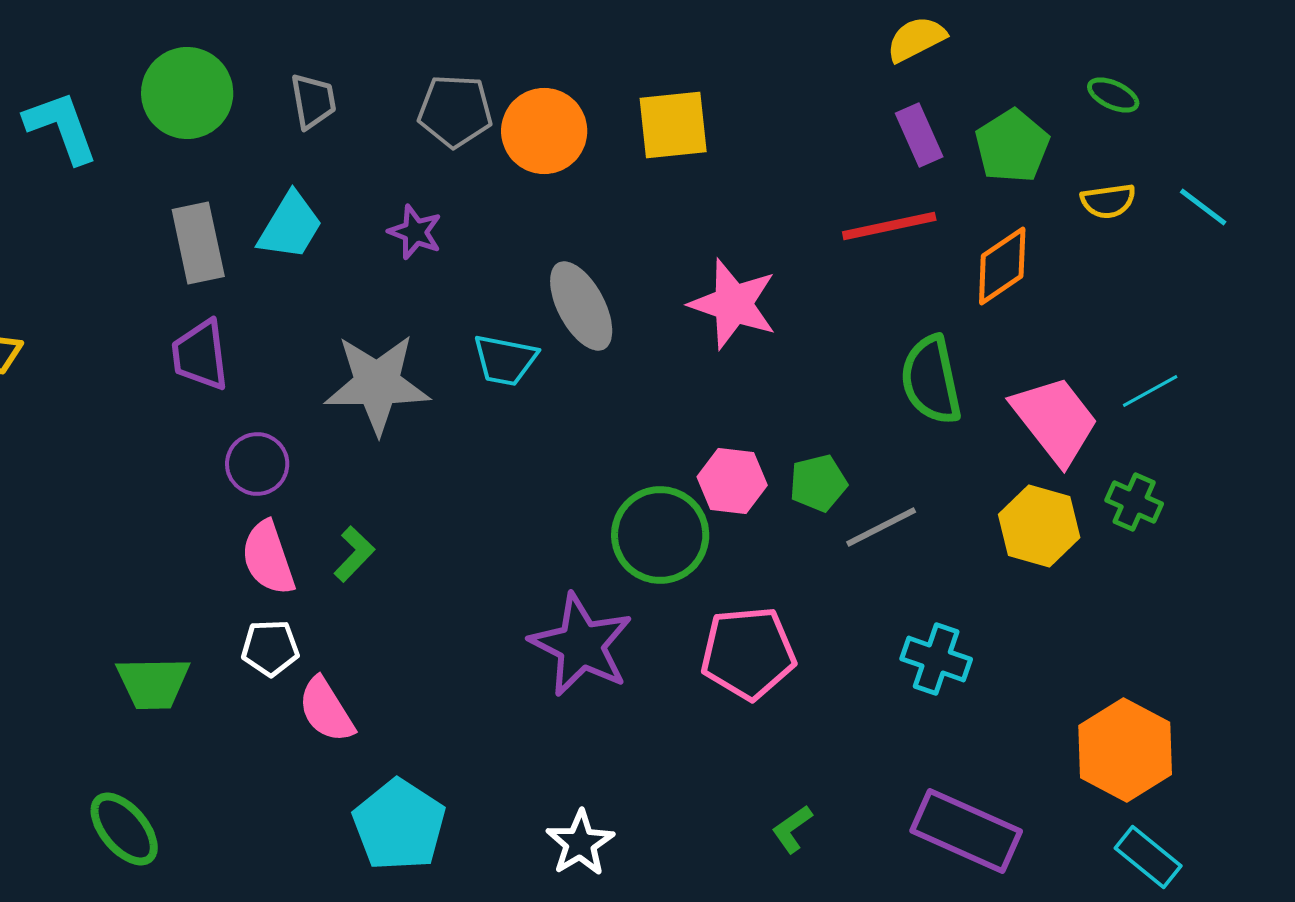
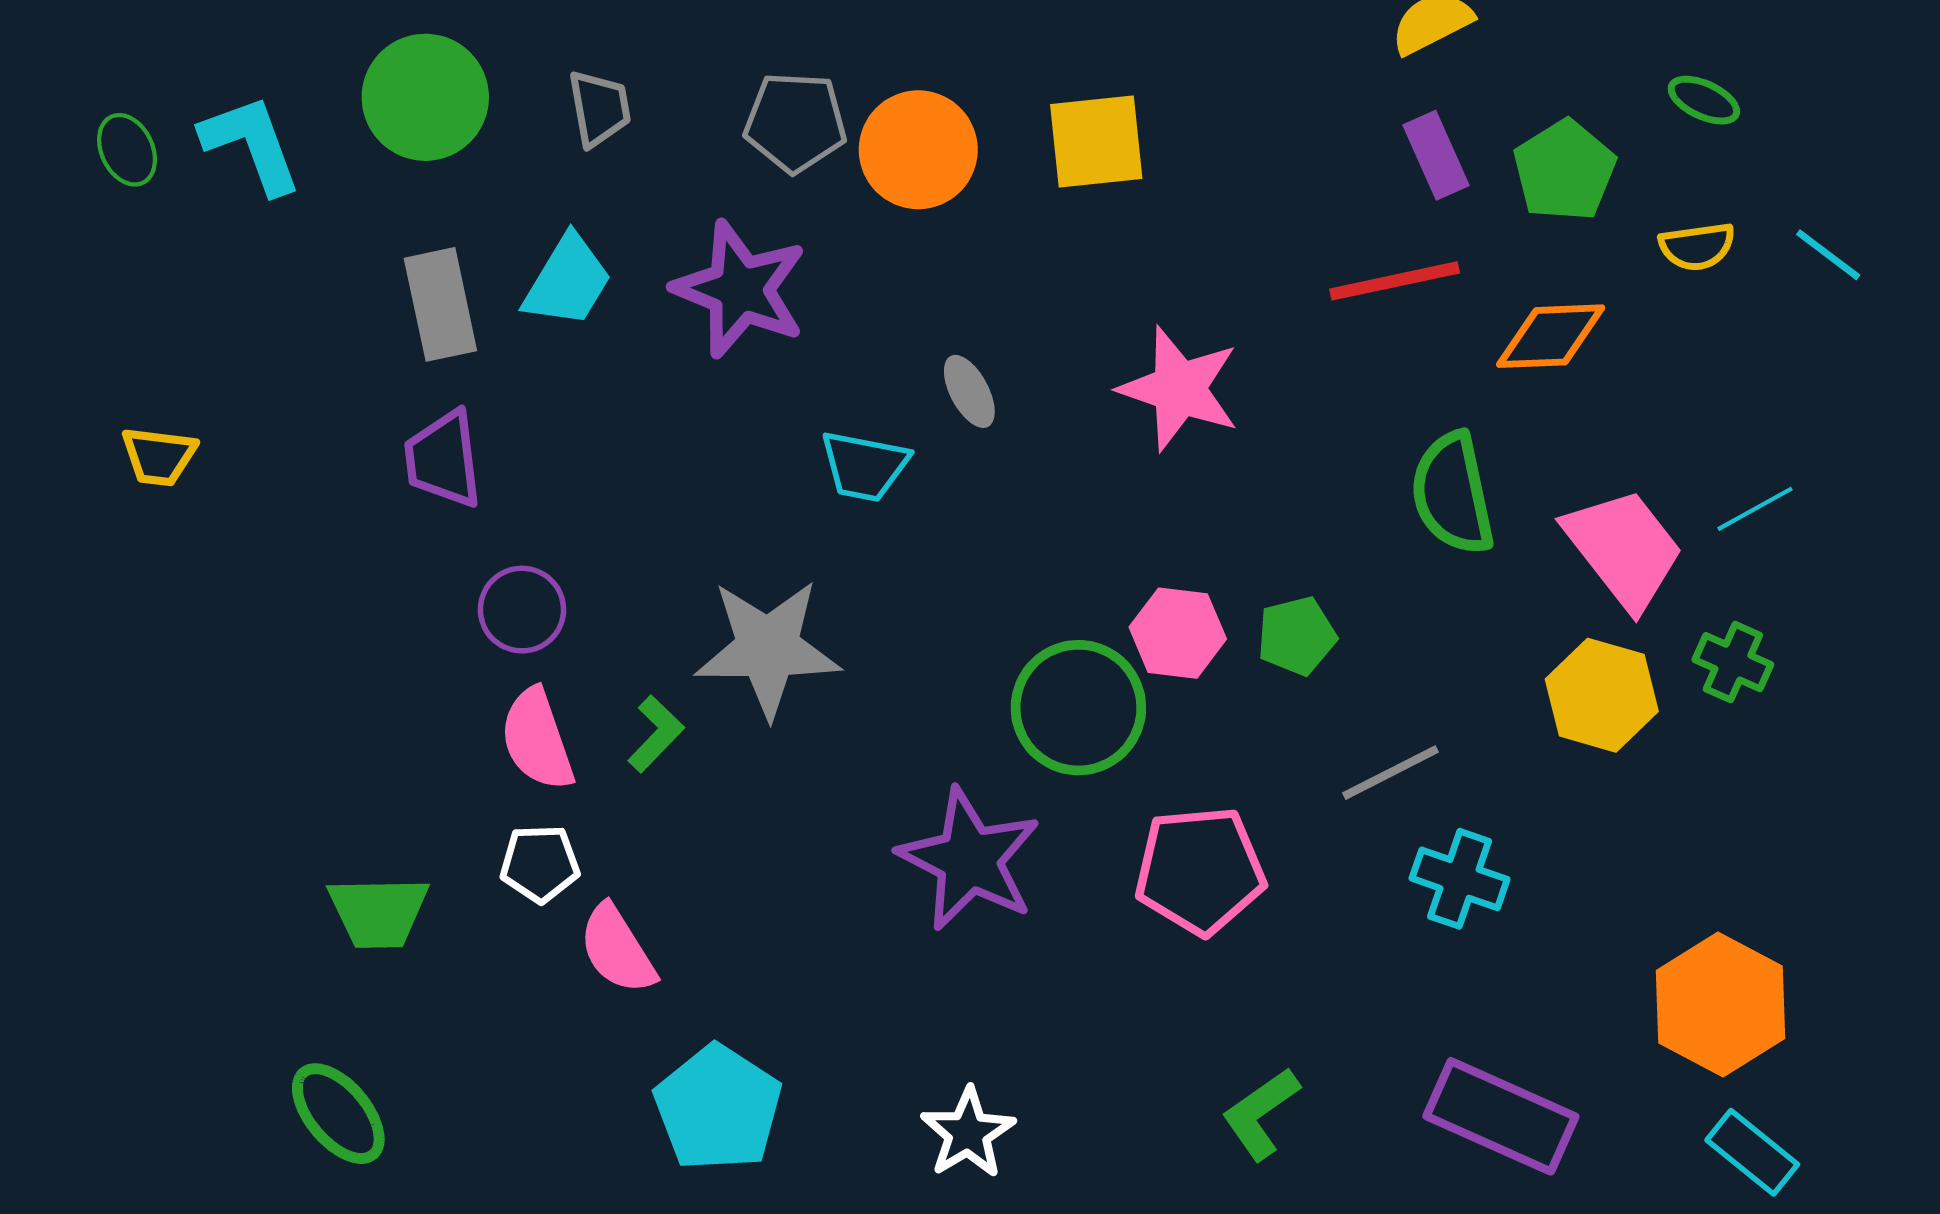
purple star: (415, 232) -> (740, 289), size x1.8
orange diamond: (1002, 266) -> (1551, 336), turned 32
gray ellipse: (581, 306) -> (969, 391), size x0.6
gray star: (377, 384) -> (768, 648), moved
gray line: (881, 527) -> (1390, 773), moved
green L-shape: (792, 829) -> (1261, 1114), size x1.4

